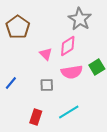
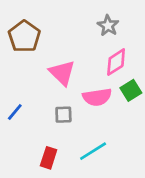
gray star: (80, 19) -> (108, 26), size x0.7
pink diamond: (68, 46) -> (116, 62), moved
pink triangle: (46, 54) -> (62, 73), size x1.5

